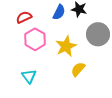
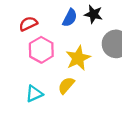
yellow semicircle: (78, 69) -> (66, 85), moved
cyan triangle: (29, 76) -> (34, 94), turned 42

